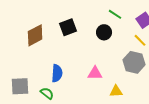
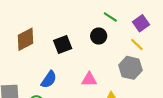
black square: (68, 27) -> (63, 44), moved
blue semicircle: (57, 73) -> (49, 79), turned 30

